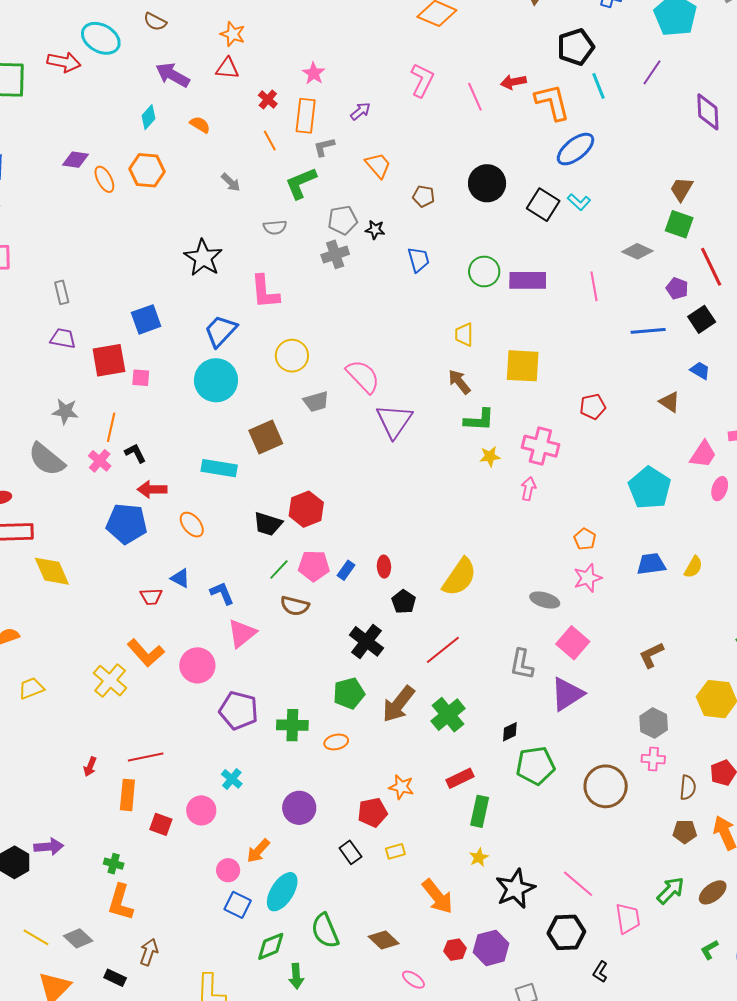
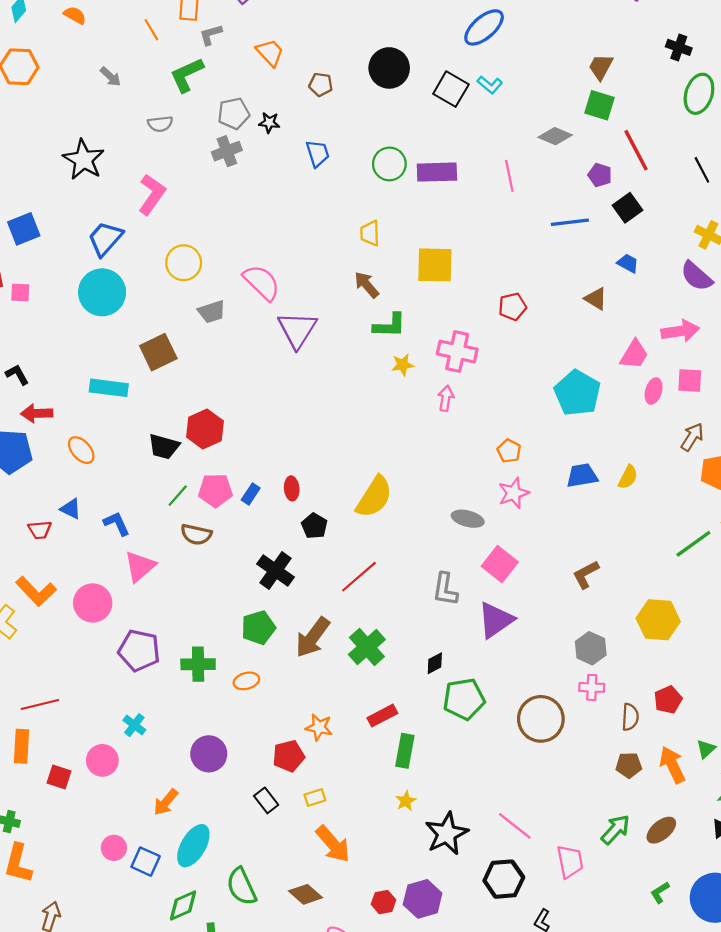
pink L-shape: (265, 292) -> (152, 194), turned -138
pink circle: (228, 870) -> (114, 848), moved
orange arrow: (438, 896) -> (333, 844), moved

